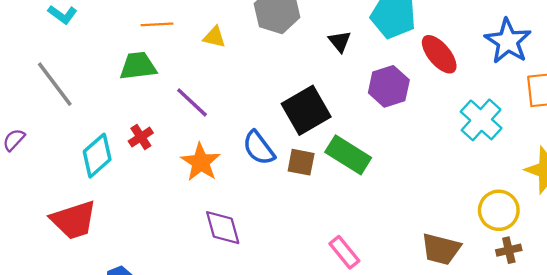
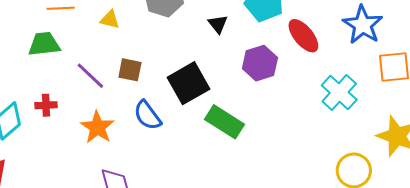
red cross: (141, 137) -> (46, 105), turned 30
brown square: (301, 162) -> (130, 70), moved

